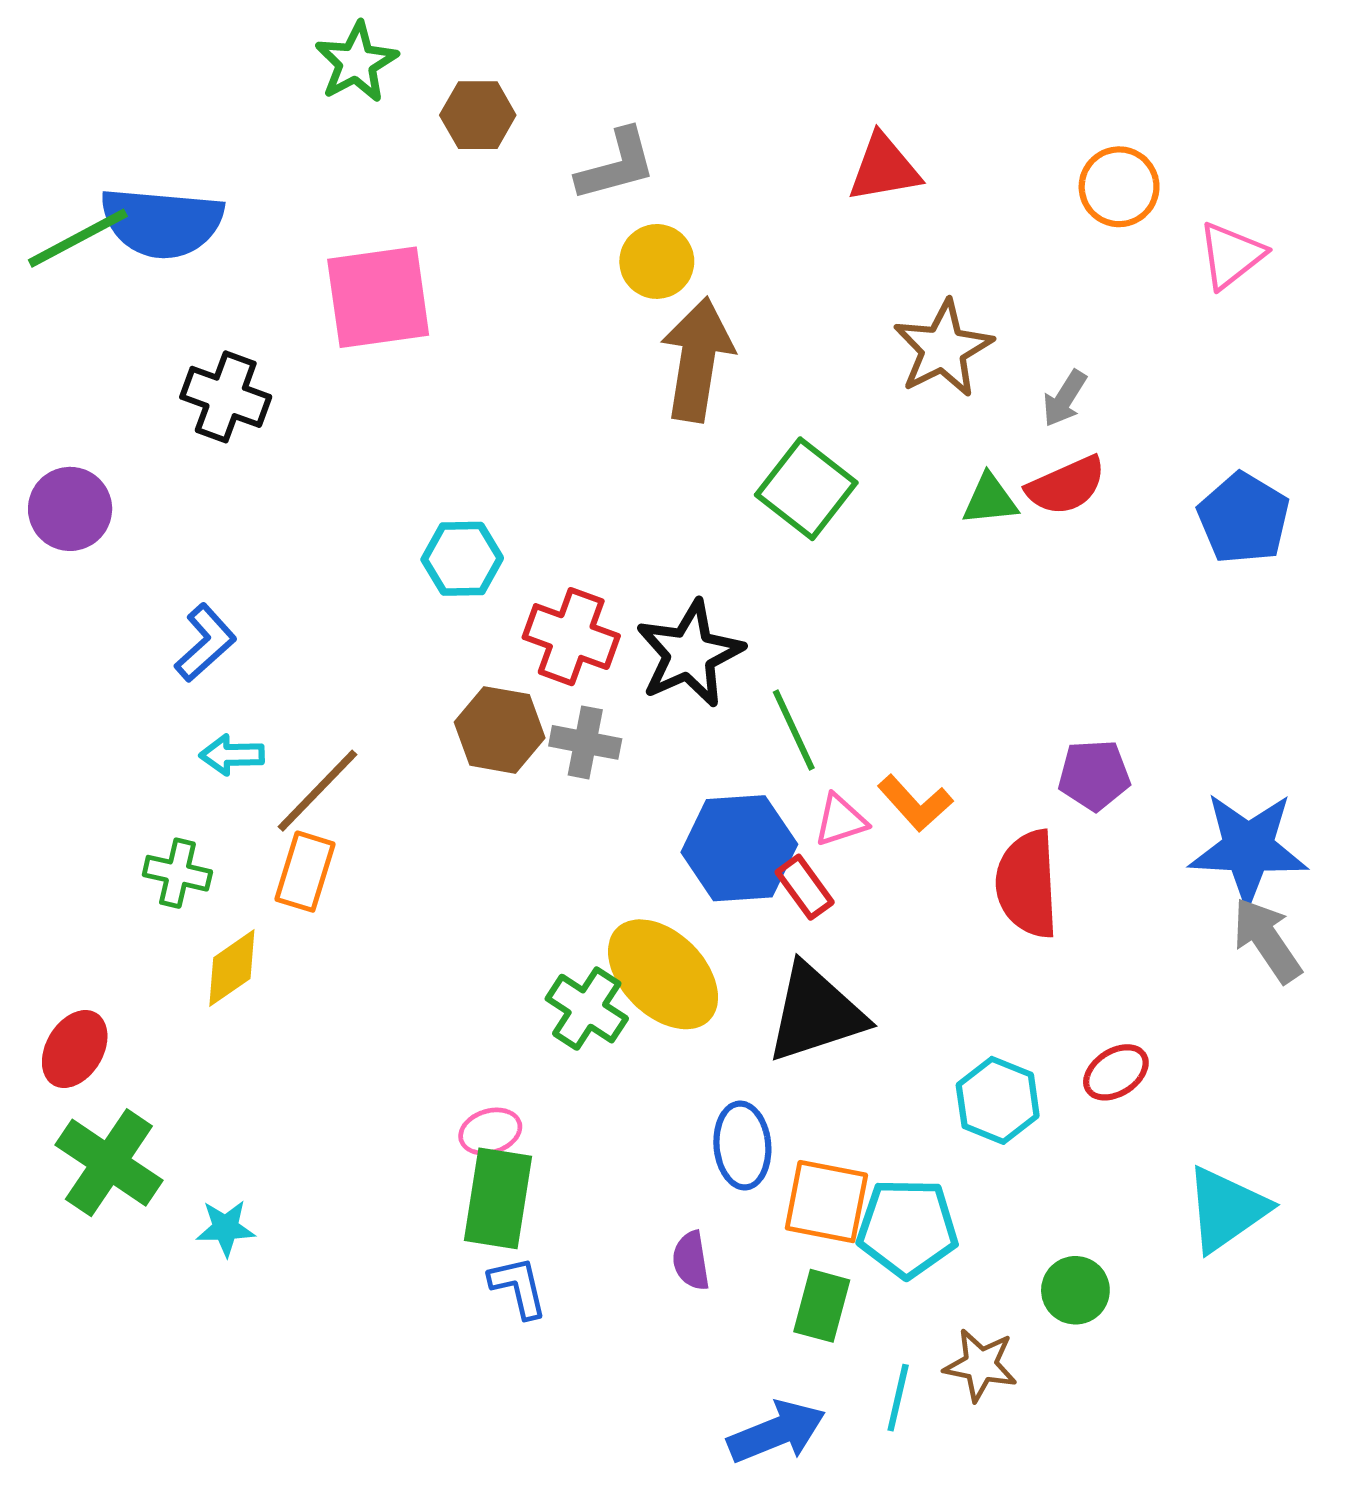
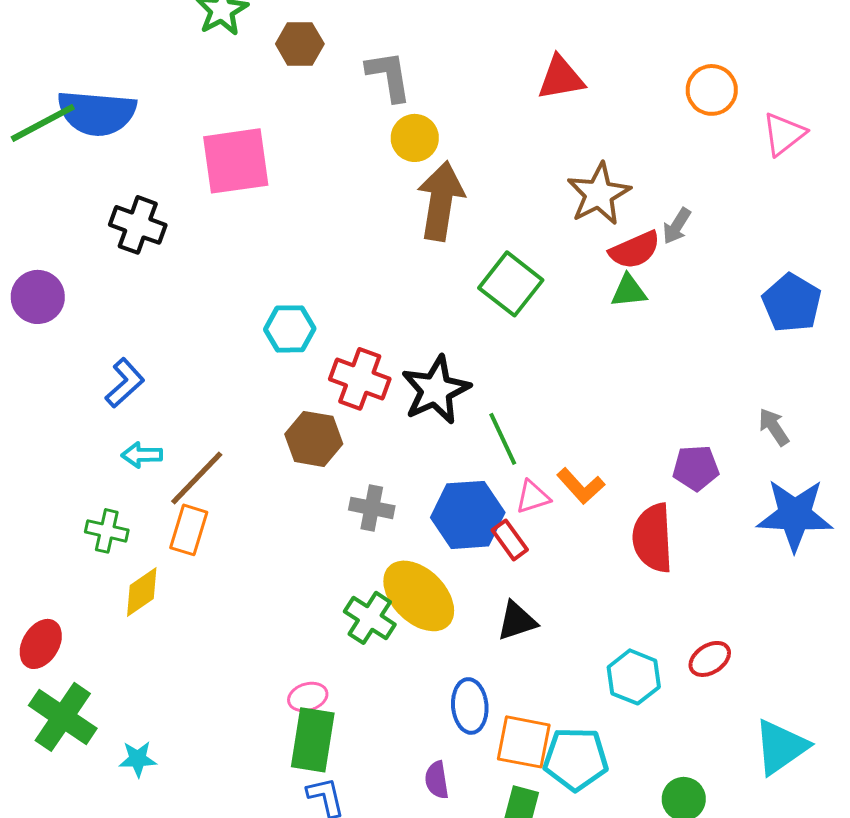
gray L-shape: (616, 165) -> (389, 76), turned -84
red semicircle: (1066, 486) -> (635, 250), moved
gray cross: (585, 742) -> (372, 508), moved
gray arrow: (1267, 940) -> (774, 427), moved, size x0.7
black triangle: (816, 1013) -> (517, 621), size x0.6

